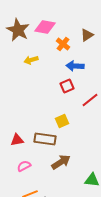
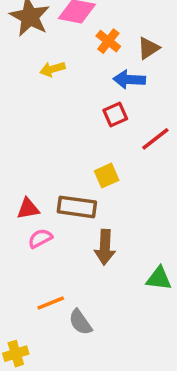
brown triangle: (87, 35) -> (148, 48), moved
brown arrow: (61, 162) -> (105, 247), turned 126
pink semicircle: (24, 166) -> (40, 238), moved

